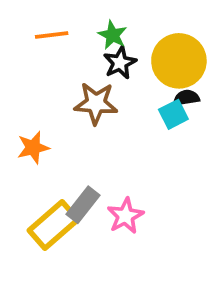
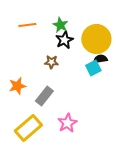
brown star: (96, 103) -> (51, 62), size x0.6
gray rectangle: (83, 205) -> (44, 96), moved

